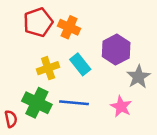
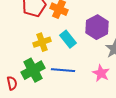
green cross: (37, 103) -> (33, 70), turned 35

